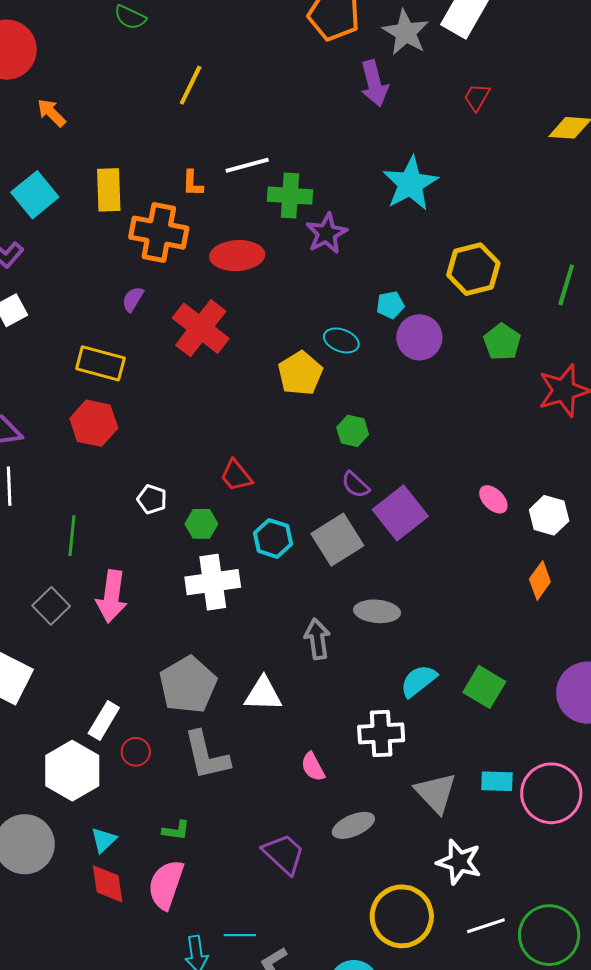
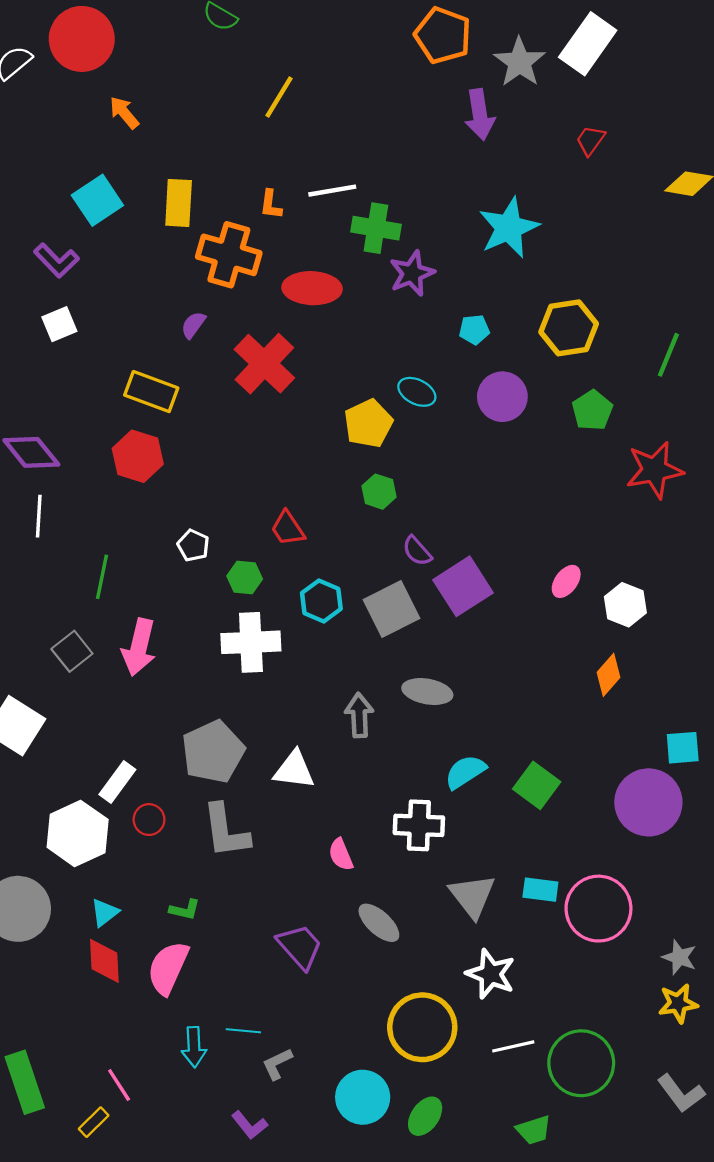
cyan pentagon: (390, 305) -> (474, 330), moved
green hexagon: (353, 431) -> (379, 492), moved
pink ellipse: (493, 499) -> (566, 581), turned 76
gray ellipse: (353, 825) -> (379, 923), turned 60

